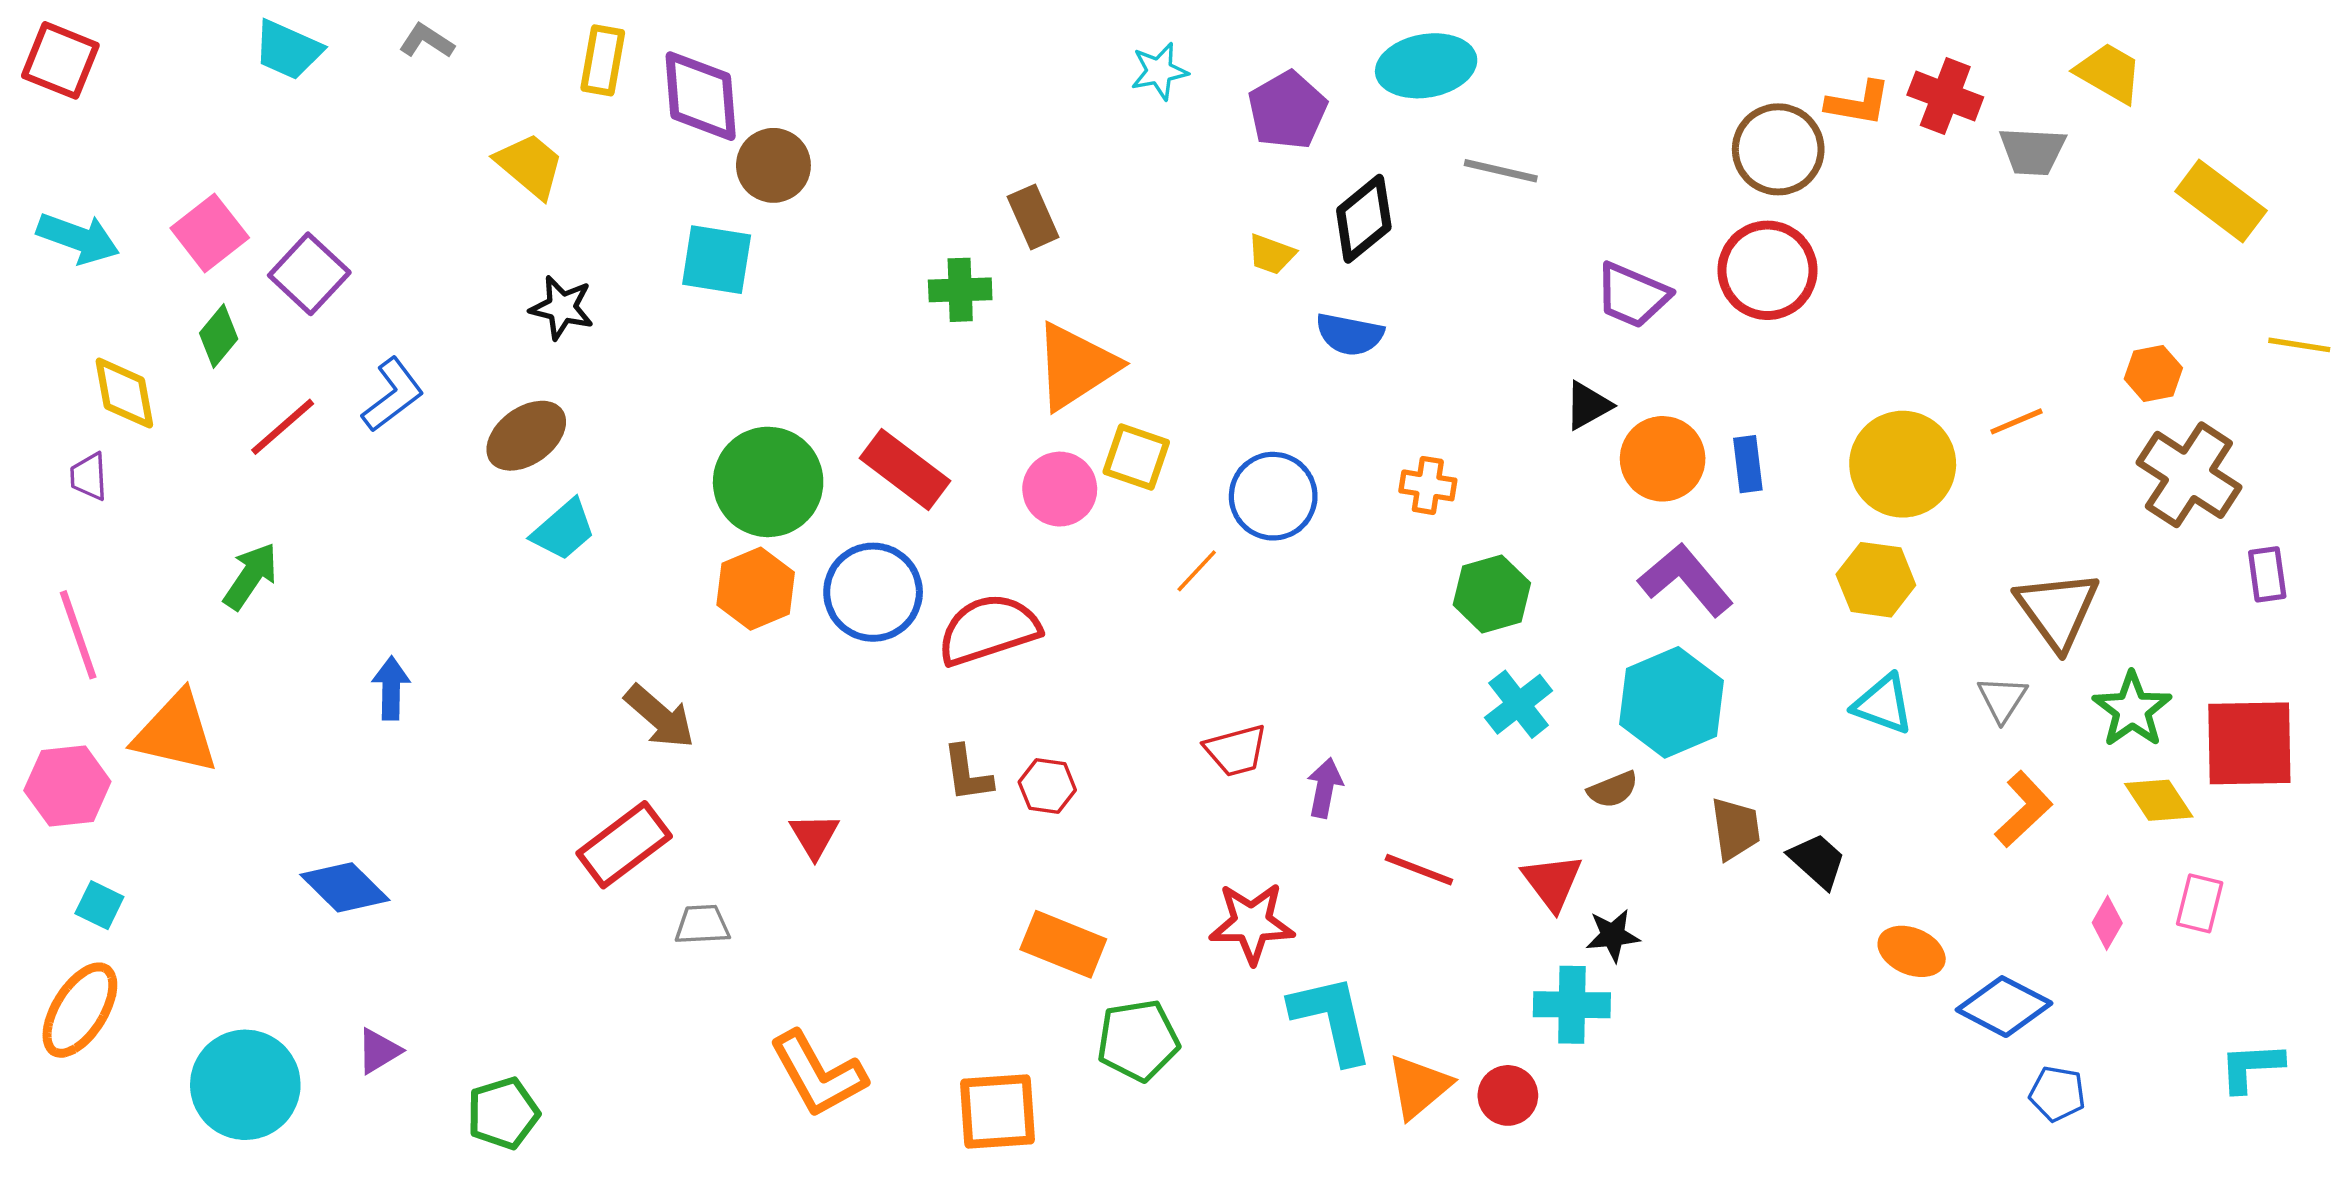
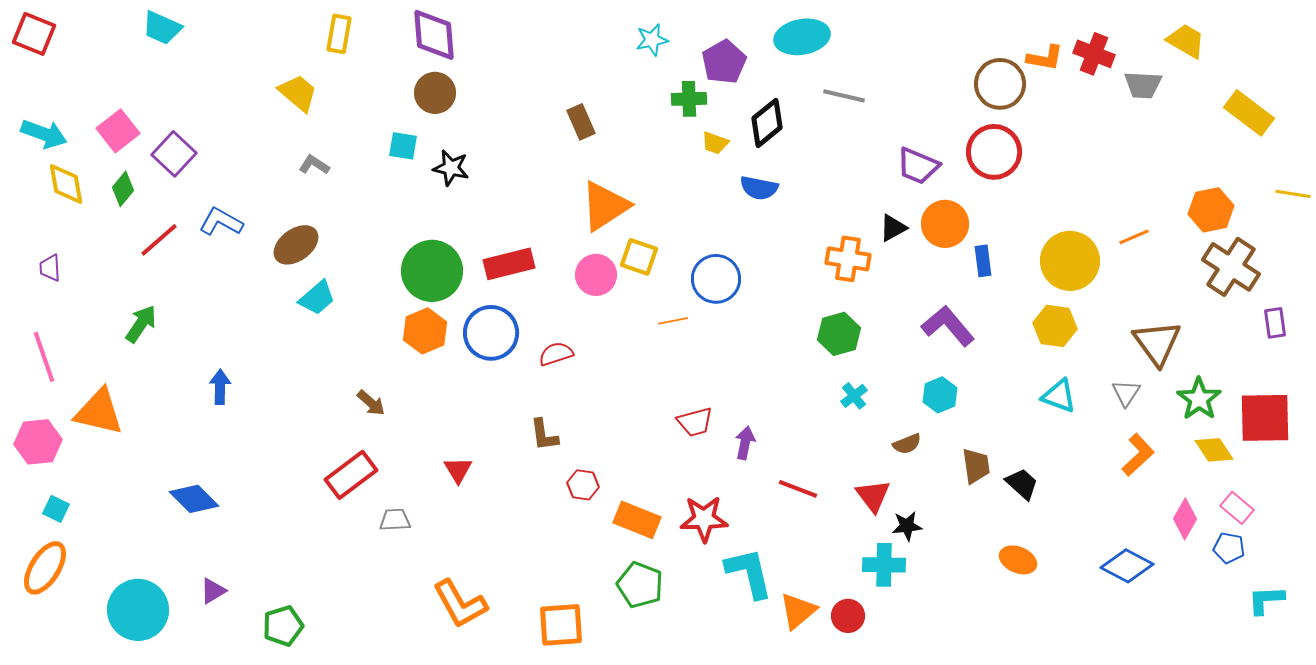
gray L-shape: (427, 41) -> (314, 165), moved
purple diamond: (701, 96) -> (434, 35), moved
cyan square: (717, 260) -> (403, 146), size x0.7
green cross: (960, 290) -> (689, 99), moved
black star: (562, 308) -> (451, 168), moved
orange hexagon: (2153, 373) -> (1211, 210), size x1.4
yellow diamond: (124, 393) -> (66, 184), moved
blue L-shape: (393, 395) -> (221, 222), turned -114
orange circle: (1663, 459) -> (945, 224), moved
red rectangle: (905, 469) -> (509, 264), turned -51
orange cross: (1428, 485) -> (848, 259), moved, size x1.4
orange line: (1197, 571) -> (673, 321), turned 36
red semicircle: (989, 630) -> (556, 354), size x0.6
cyan hexagon: (1671, 702) -> (940, 395), size x0.6
cyan cross: (1519, 704) -> (854, 396), size x0.7
brown arrow: (660, 717) -> (371, 403), size x0.7
red hexagon: (1047, 786) -> (583, 485), moved
pink rectangle: (2200, 903) -> (1237, 508), turned -64
pink diamond: (2107, 923) -> (1185, 519), size x1.4
orange rectangle: (1063, 944) -> (637, 520), moved
orange ellipse: (1912, 951) -> (1018, 560), moved
green pentagon: (1138, 1040) -> (640, 585), turned 30
blue pentagon: (2057, 1094) -> (1229, 548), moved

